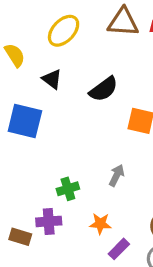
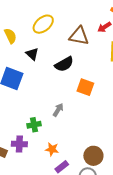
brown triangle: (123, 22) -> (79, 36), moved
gray arrow: (117, 175) -> (58, 110), moved

